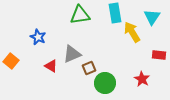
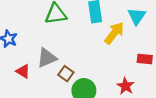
yellow arrow: (132, 32) -> (114, 33), turned 70
brown square: (89, 68) -> (66, 74), turned -32

